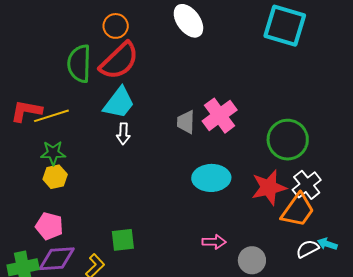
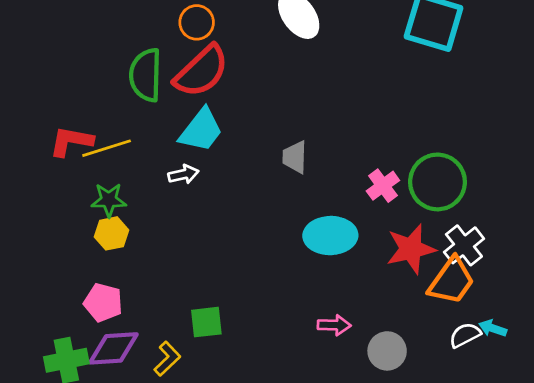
pink cross: (220, 116) -> (383, 186), moved, size x0.7
white arrow: (123, 134) -> (183, 174), moved, turned -105

